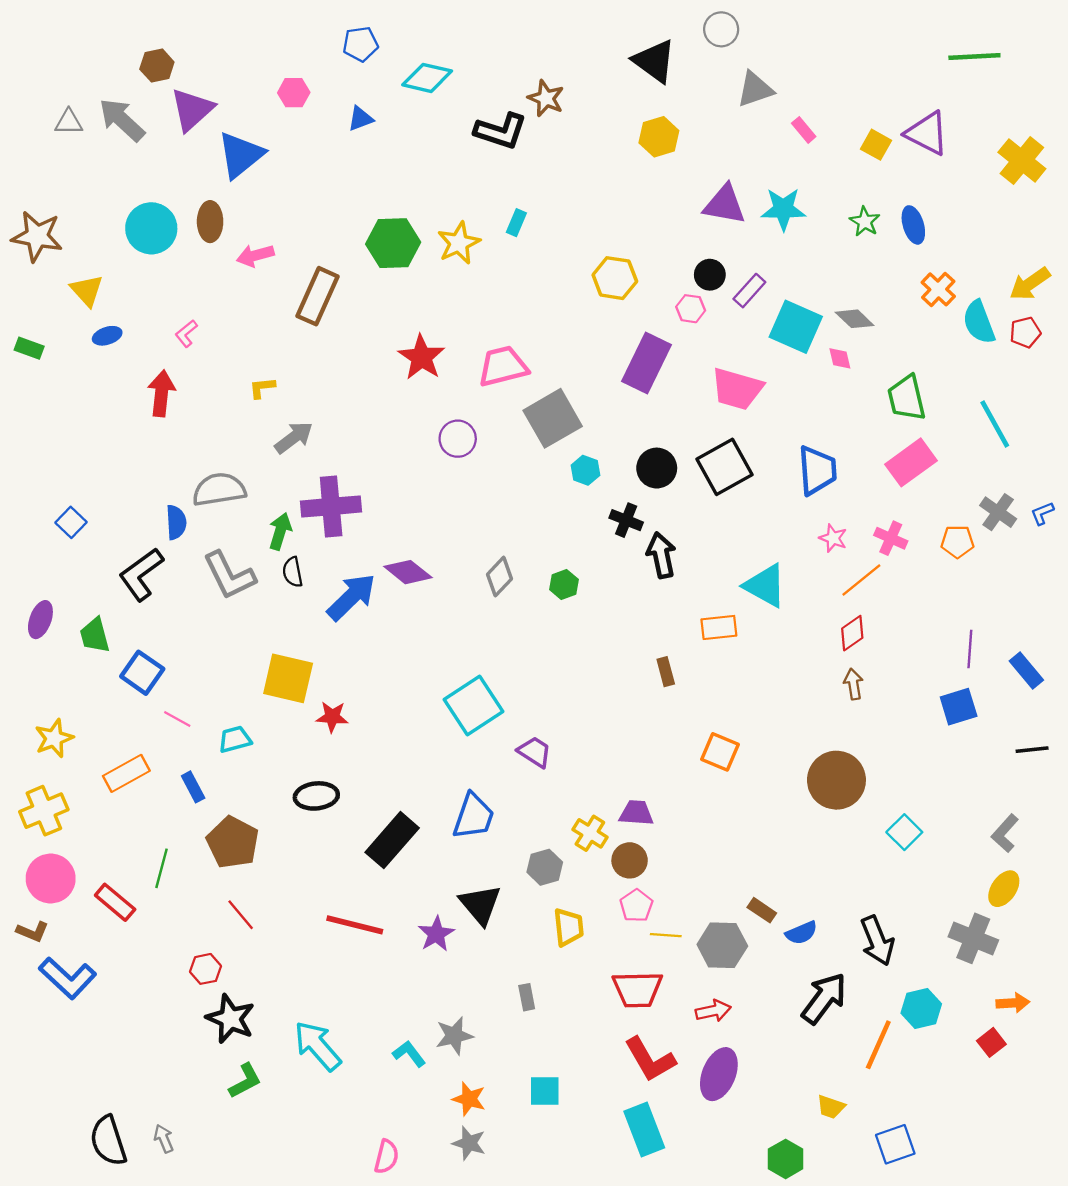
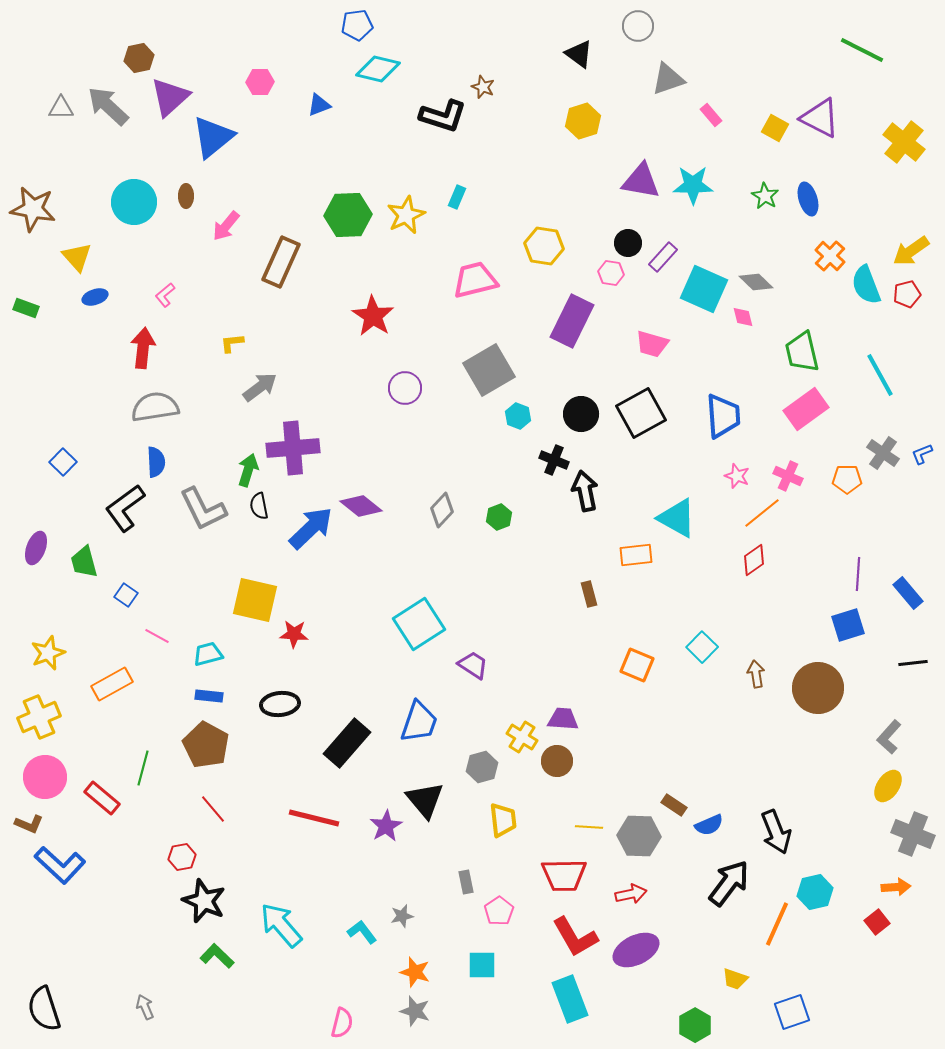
blue pentagon: (360, 44) -> (357, 25), moved
green line: (974, 56) -> (862, 50), turned 30
black triangle: (654, 61) -> (579, 54), size x0.7
brown star: (546, 98) -> (483, 87), size x0.7
brown ellipse: (210, 222) -> (186, 196), size x0.7
pink arrow: (255, 255) -> (226, 226), turned -36
pink trapezoid: (503, 366) -> (475, 280), moved
pink trapezoid: (737, 389) -> (652, 344), size x0.7
gray semicircle: (219, 490) -> (155, 407), moved
blue square: (142, 673) -> (126, 595), size x0.6
brown arrow: (853, 684) -> (756, 674), moved
brown circle: (836, 780) -> (818, 688), moved
blue rectangle: (193, 787) -> (209, 696), moved, turned -56
cyan square: (904, 832) -> (702, 647), moved
pink pentagon: (636, 906) -> (499, 911), moved
gray cross: (973, 938) -> (913, 834), moved
gray star: (454, 1036) -> (402, 916), size x0.7
purple ellipse: (719, 1074) -> (636, 950), turned 42
green L-shape: (245, 1081) -> (217, 956), turned -108
black semicircle: (108, 1141) -> (44, 1009), moved

